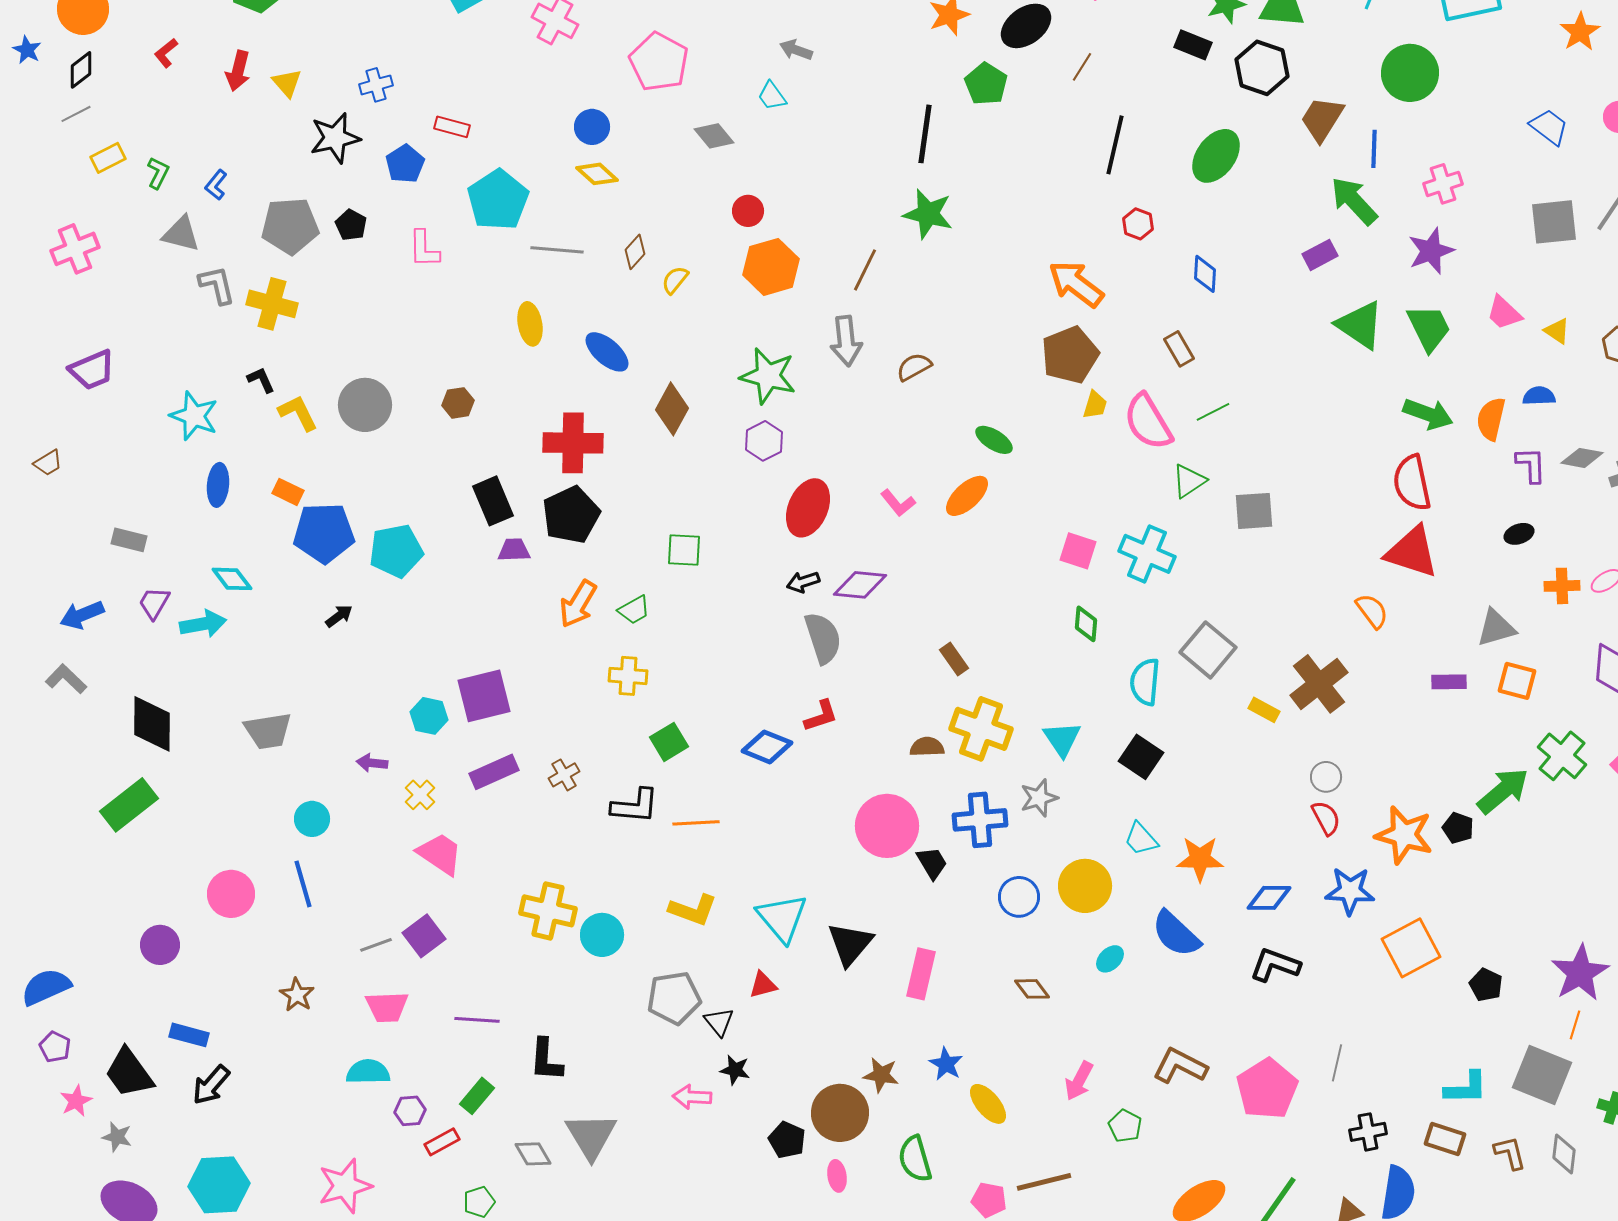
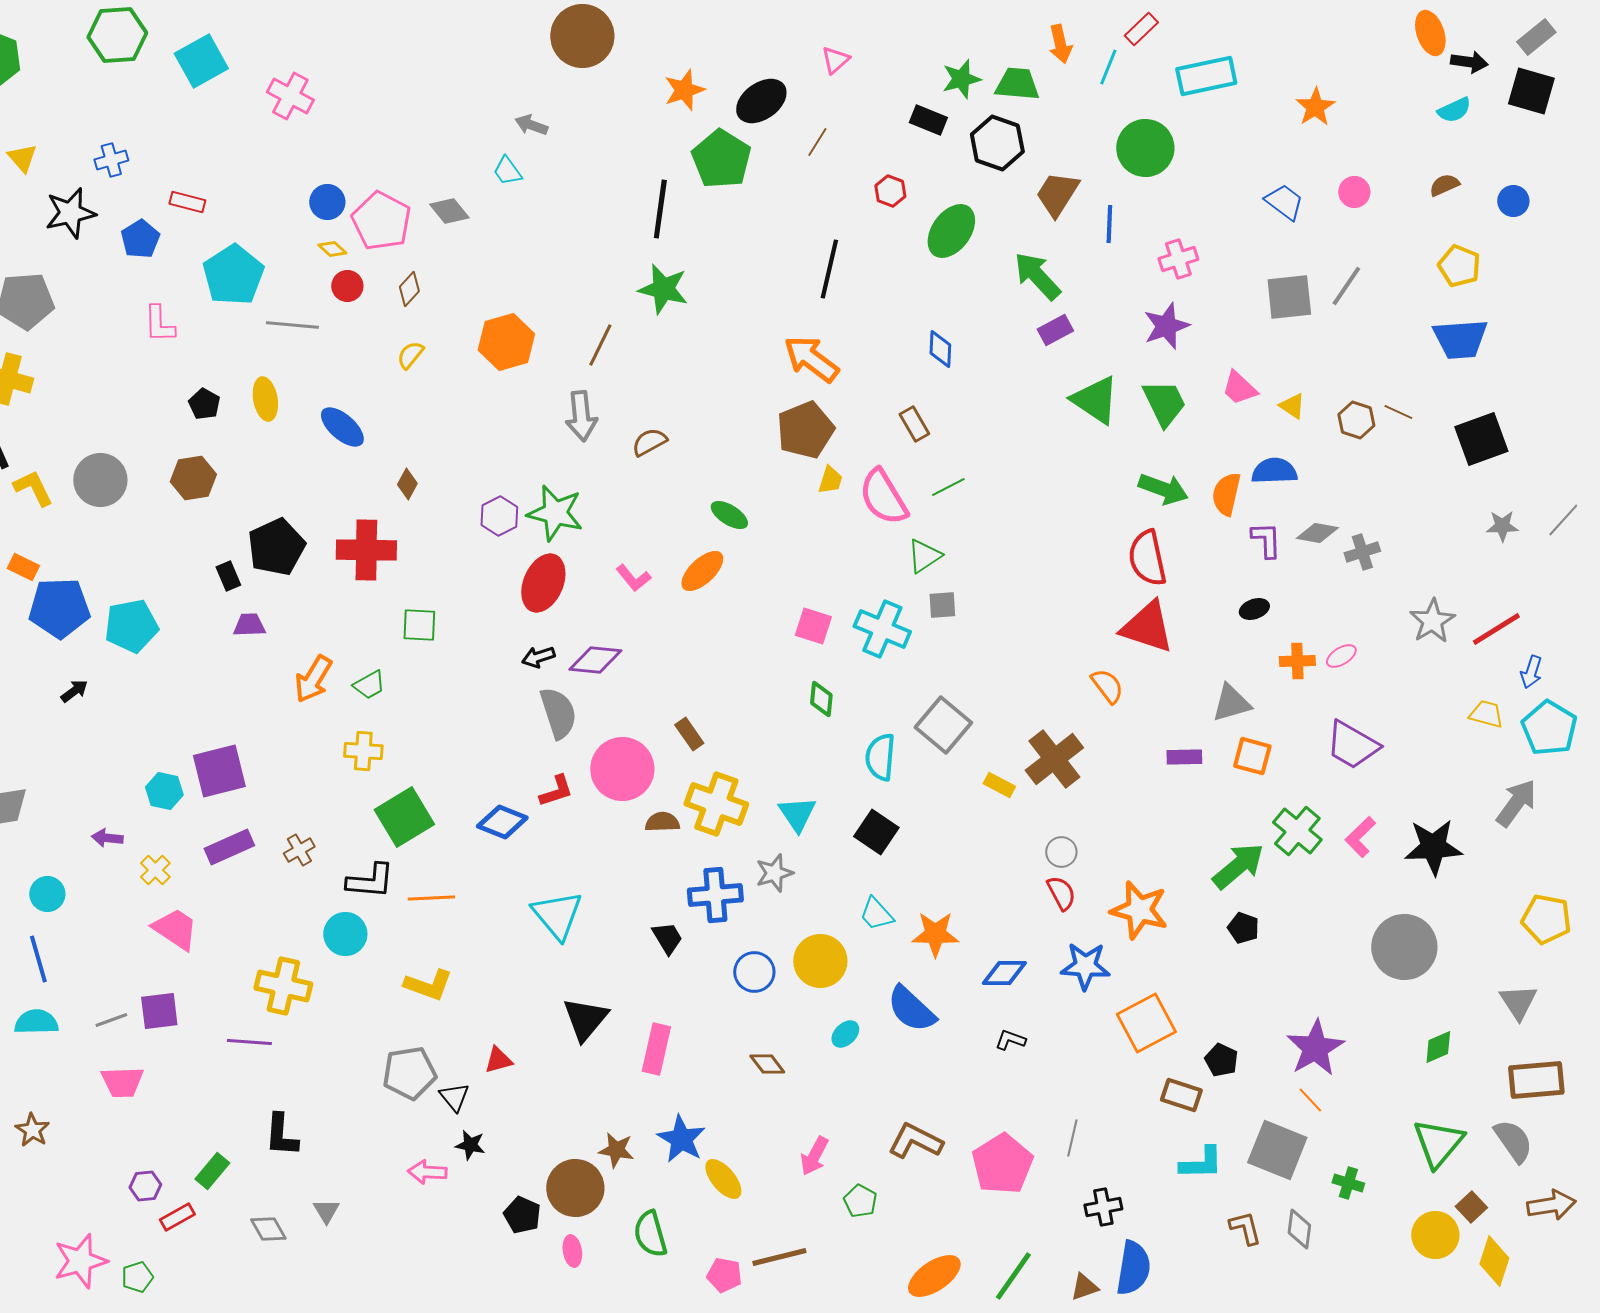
pink pentagon: (659, 62) -> (381, 221), moved
green pentagon: (986, 84) -> (721, 159), size x1.4
black line: (1115, 145) -> (829, 269), moved
yellow diamond: (597, 174) -> (332, 249), size x0.7
green arrow: (1354, 201) -> (1037, 276), moved
red circle: (748, 211) -> (347, 286), moved
red hexagon: (1138, 224) -> (890, 191), moved
black pentagon: (351, 225) -> (204, 404), moved
brown diamond: (635, 252) -> (409, 289), moved
green star: (768, 376) -> (555, 513), moved
blue semicircle: (1539, 396) -> (1274, 471), size x1.4
brown hexagon: (458, 403) -> (193, 478), size x1.4
brown diamond: (672, 409) -> (407, 484), size x0.6
red cross: (573, 443) -> (366, 550), moved
black rectangle: (493, 501) -> (228, 576), size x0.6
gray square: (1254, 511) -> (942, 605), moved, size x0.7
black pentagon: (571, 515) -> (276, 547), moved
green square: (669, 742) -> (404, 817), size x1.5
pink circle: (887, 826) -> (622, 769), moved
black pentagon: (1458, 828) -> (1243, 928), moved
cyan triangle: (782, 918) -> (557, 915), moved
cyan circle: (602, 935) -> (345, 934), moved
purple square: (424, 936) -> (159, 1011), turned 30
black L-shape: (1275, 965) -> (1010, 1040), size x0.6
brown star: (297, 995) -> (32, 1130), moved
purple line: (477, 1020) -> (249, 1042), moved
orange line: (1575, 1025) -> (1310, 1100), turned -60
blue star: (946, 1064) -> (681, 1139), size x1.4
cyan semicircle: (368, 1072) -> (36, 1022), moved
gray triangle: (591, 1136) -> (326, 1211), size x0.5
brown rectangle: (1445, 1139) -> (1181, 1095), moved
green pentagon: (479, 1202) -> (137, 1277), moved

